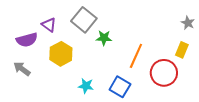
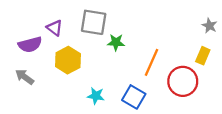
gray square: (84, 20) -> (94, 22), turned -30

